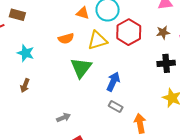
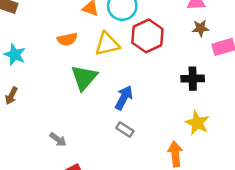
brown star: (163, 32) -> (200, 28), moved
gray arrow: (64, 118) -> (58, 140), turned 56
orange arrow: (140, 123) -> (175, 154), moved

